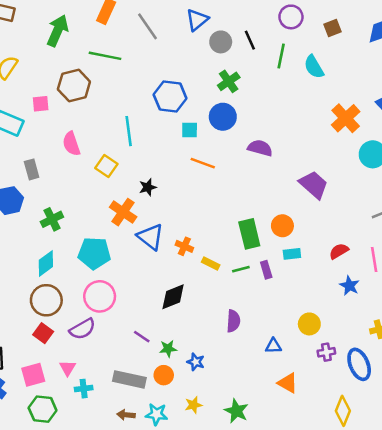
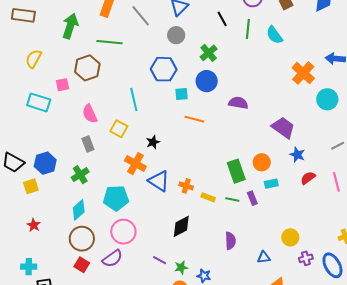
gray circle: (221, 42) -> (176, 35), moved
gray rectangle: (32, 169) -> (88, 144), moved
green line: (241, 269) -> (232, 200), turned 32
blue star: (349, 286) -> (297, 155), moved

